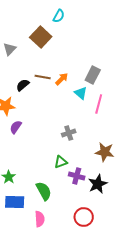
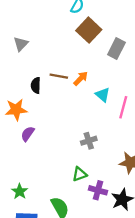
brown square: (41, 37) -> (89, 30), moved
gray rectangle: (93, 75) -> (116, 49), moved
black semicircle: (23, 85) -> (36, 85), turned -48

